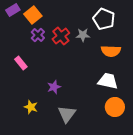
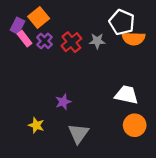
purple rectangle: (13, 10) -> (18, 26), moved, turned -32
orange semicircle: (111, 51) -> (133, 39), moved
pink rectangle: (21, 63) -> (25, 39), moved

